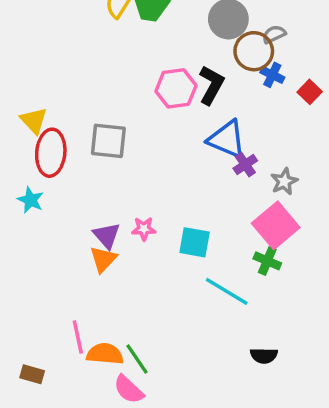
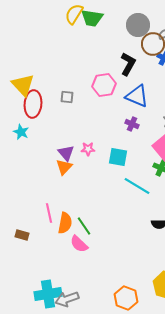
pink hexagon: (176, 88) -> (104, 85), moved
yellow triangle: (34, 121) -> (23, 85), size x1.4
gray square: (108, 141) -> (67, 97), size x0.6
purple cross: (245, 165) -> (132, 124), moved, turned -32
orange semicircle: (105, 354) -> (65, 223), turned 95

